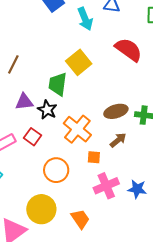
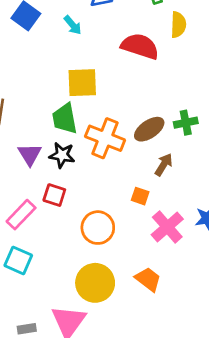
cyan arrow: (85, 19) -> (73, 25), size x0.7
yellow square: (79, 62) -> (82, 83), turned -35
purple triangle: (24, 102) -> (30, 154), turned -36
orange cross: (77, 129) -> (105, 138), moved
orange square: (94, 157) -> (140, 196), turned 32

